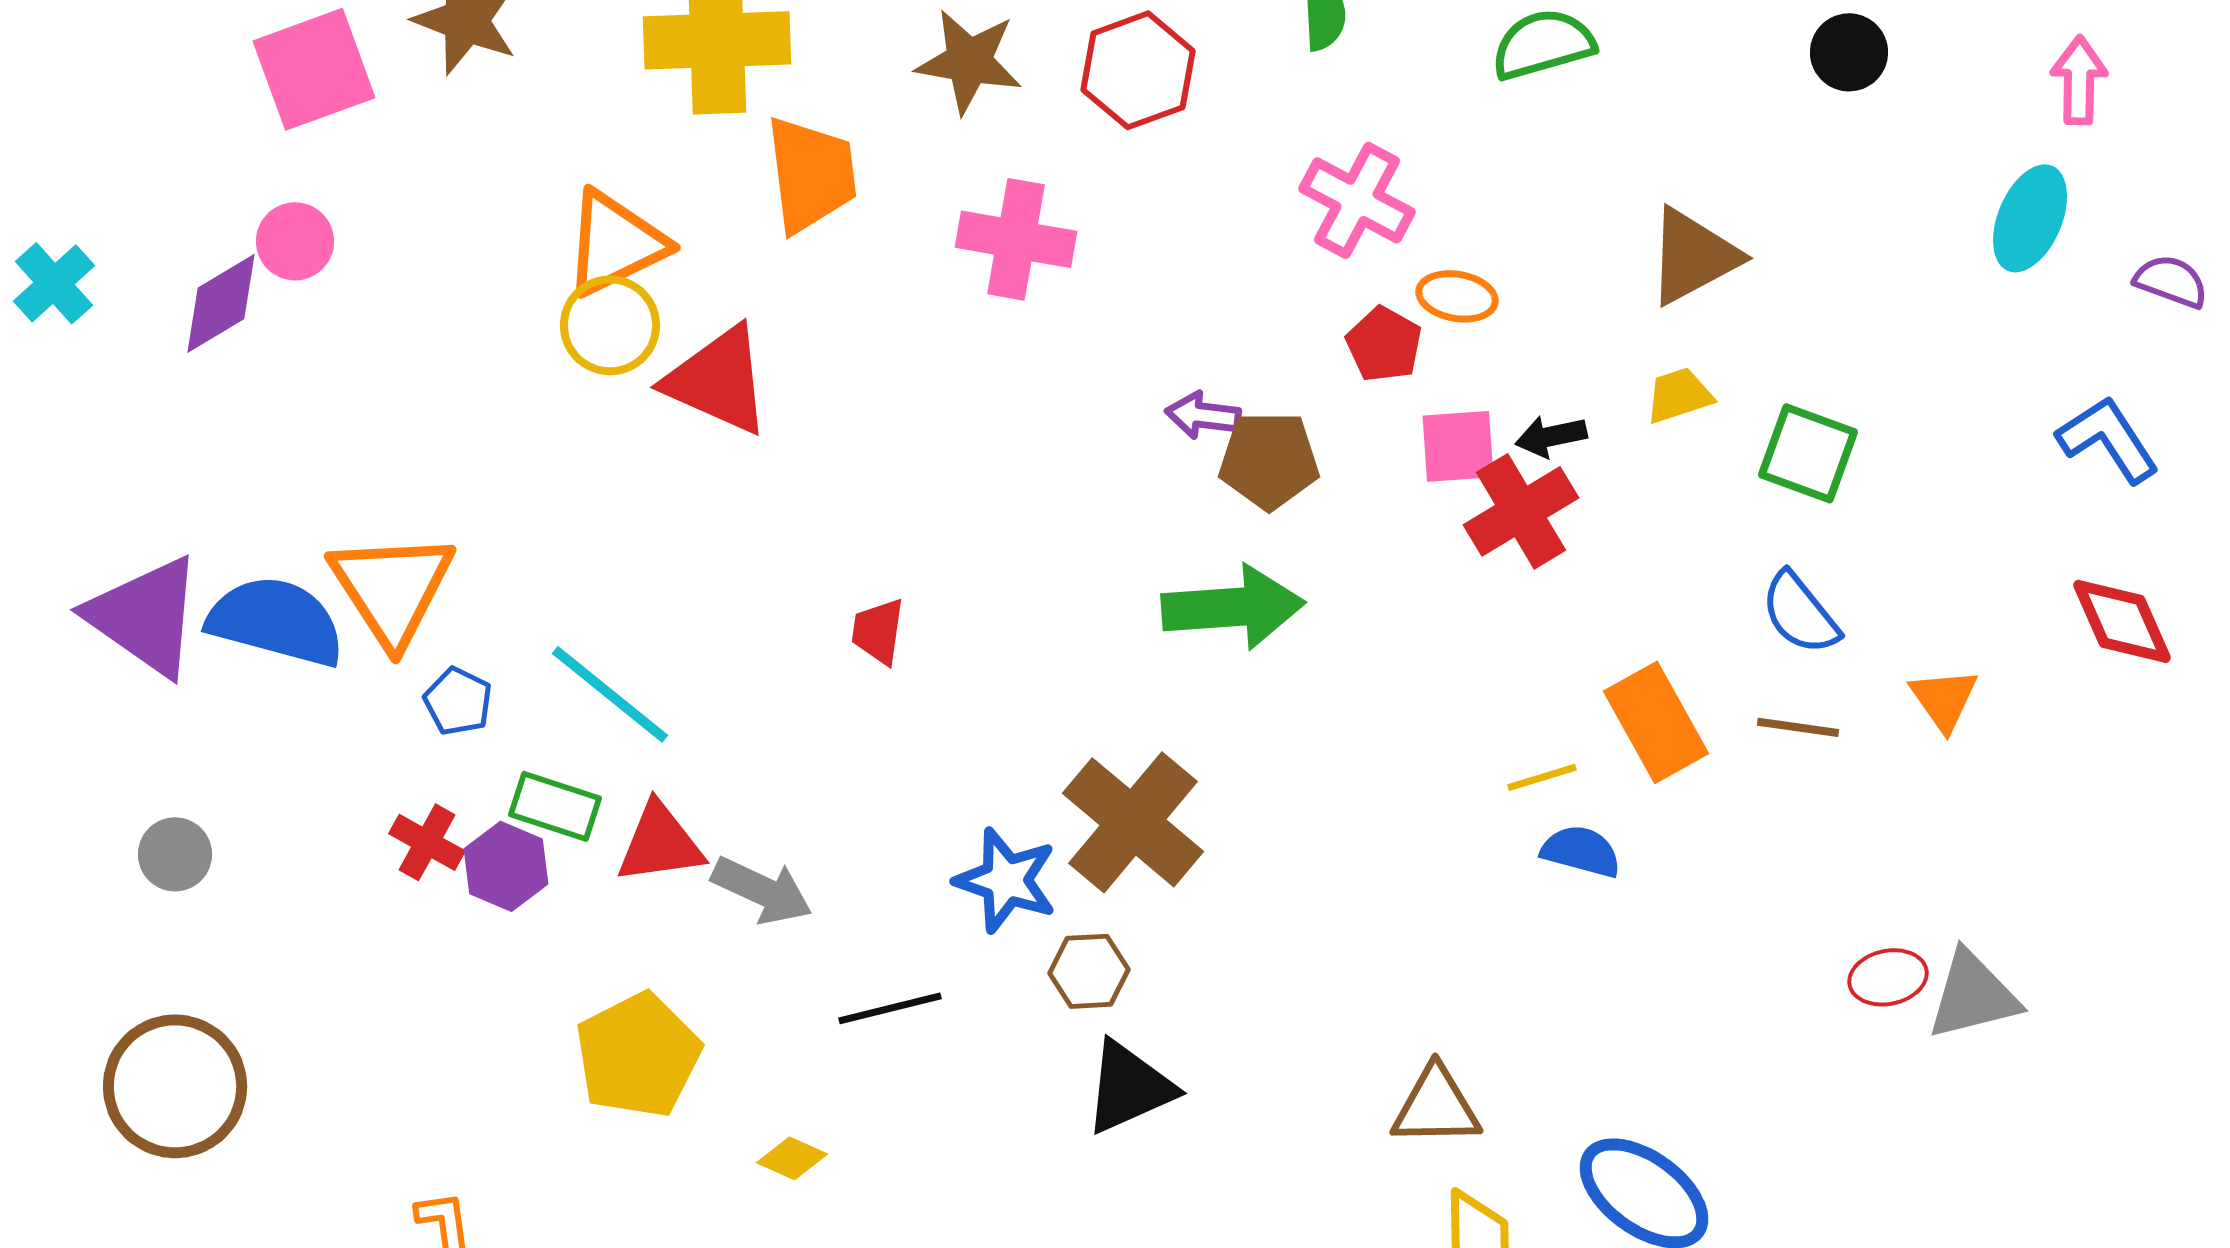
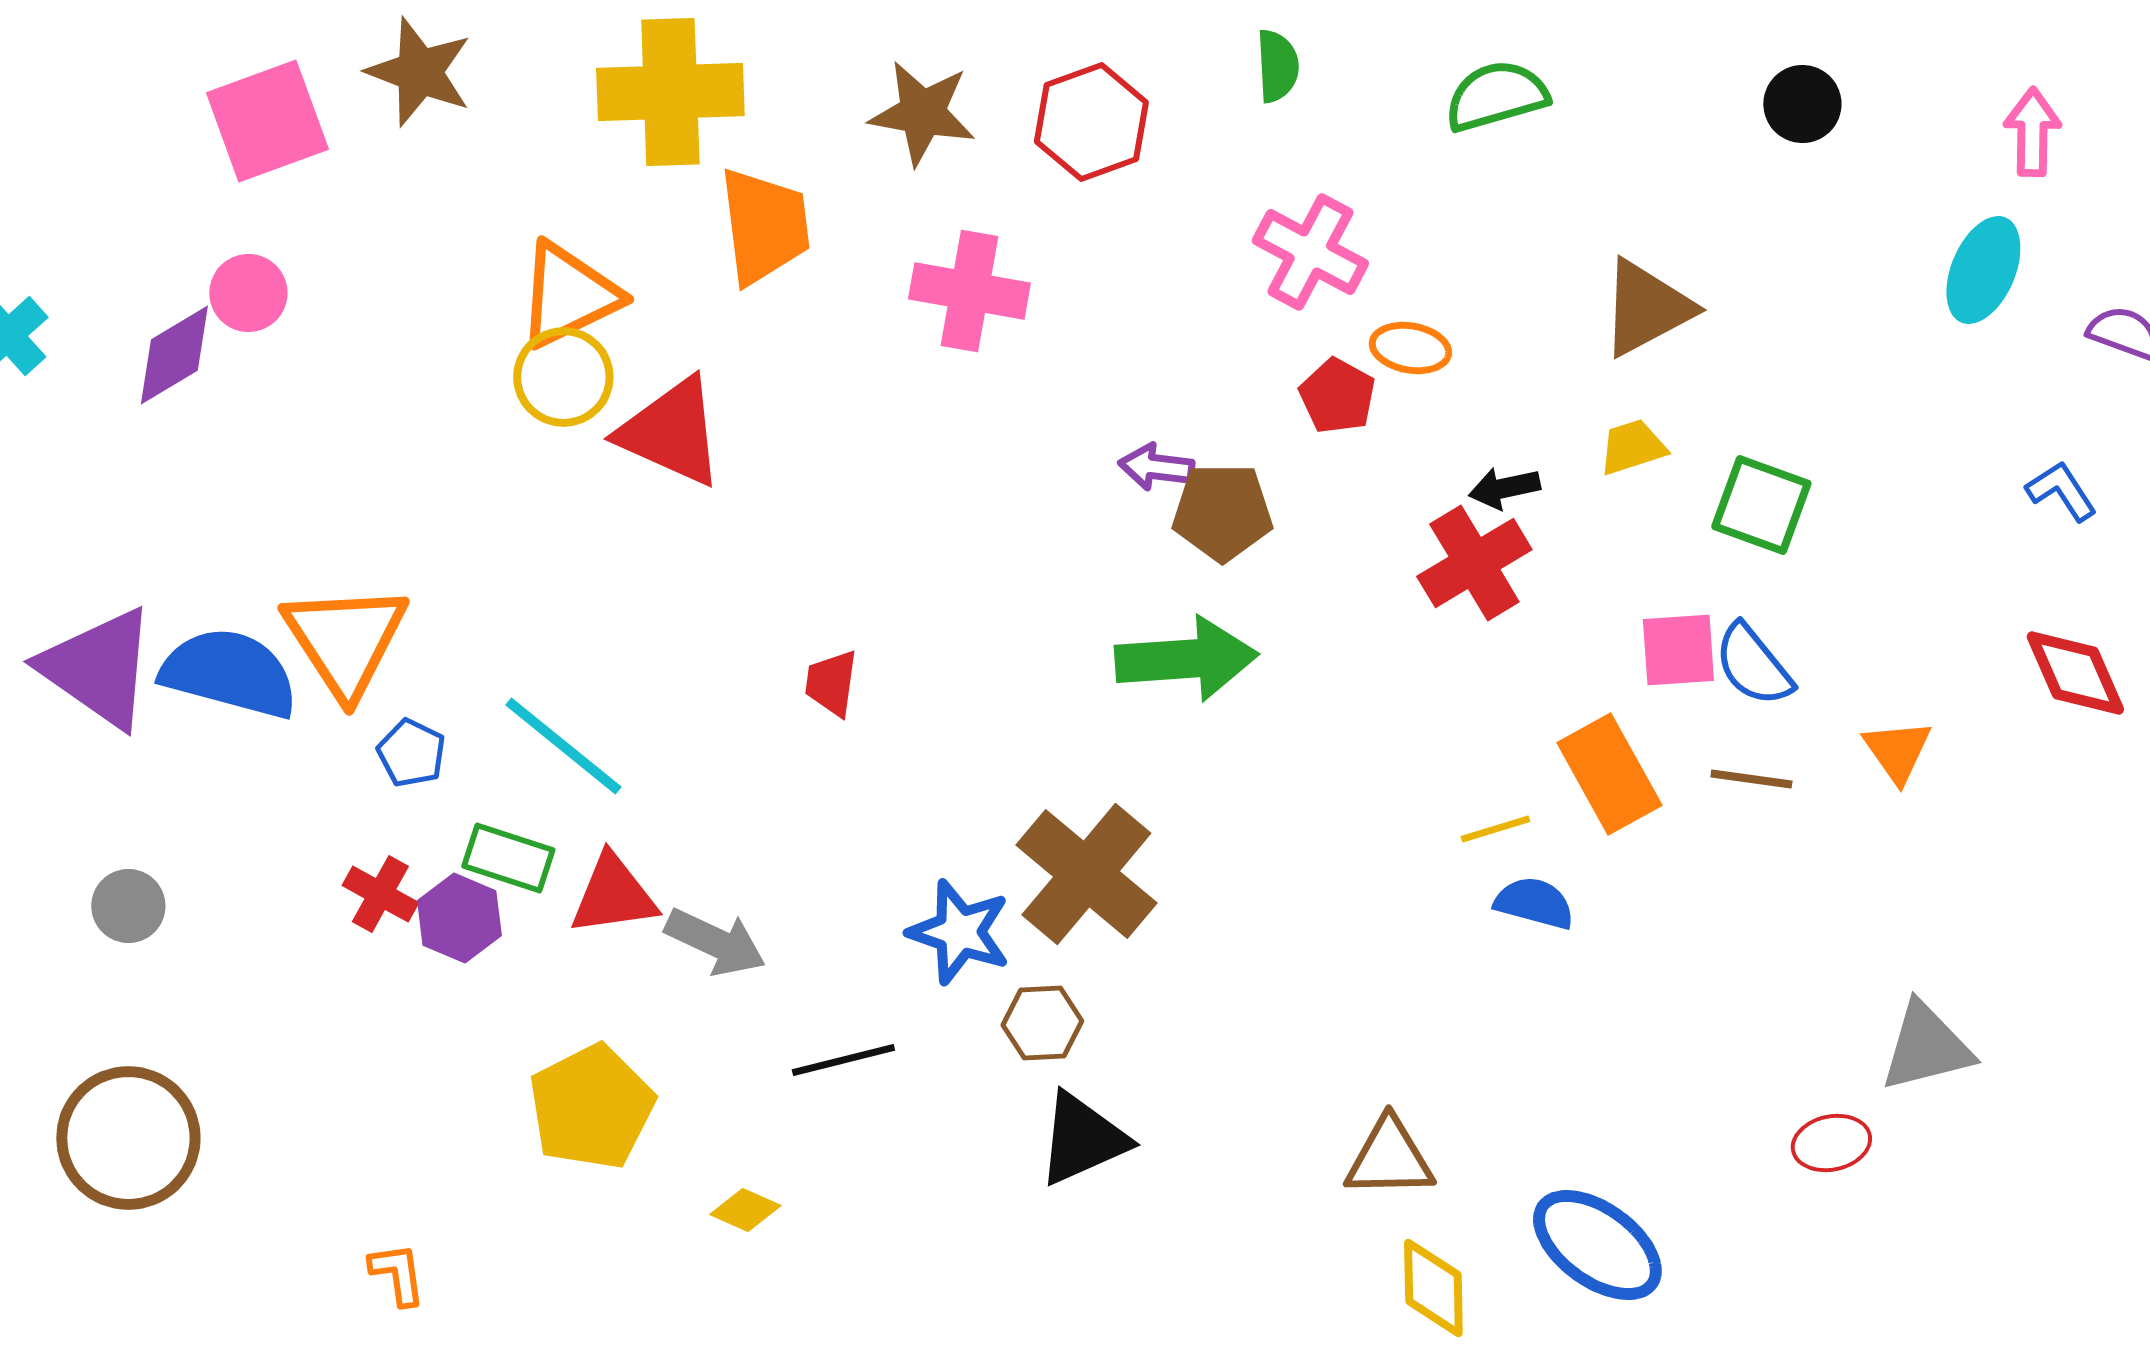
blue L-shape: (2108, 439) -> (2061, 491), size x0.7
pink square: (1458, 446) -> (1678, 650), moved
red ellipse: (1888, 977) -> (1831, 1143), moved

